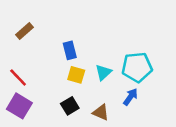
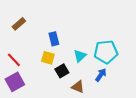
yellow square: (76, 75) -> (48, 58), moved
purple square: (19, 106) -> (15, 82), turned 30
black square: (70, 106) -> (62, 71), moved

